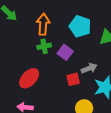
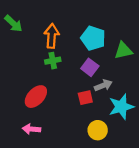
purple square: (65, 52) -> (90, 67), moved

